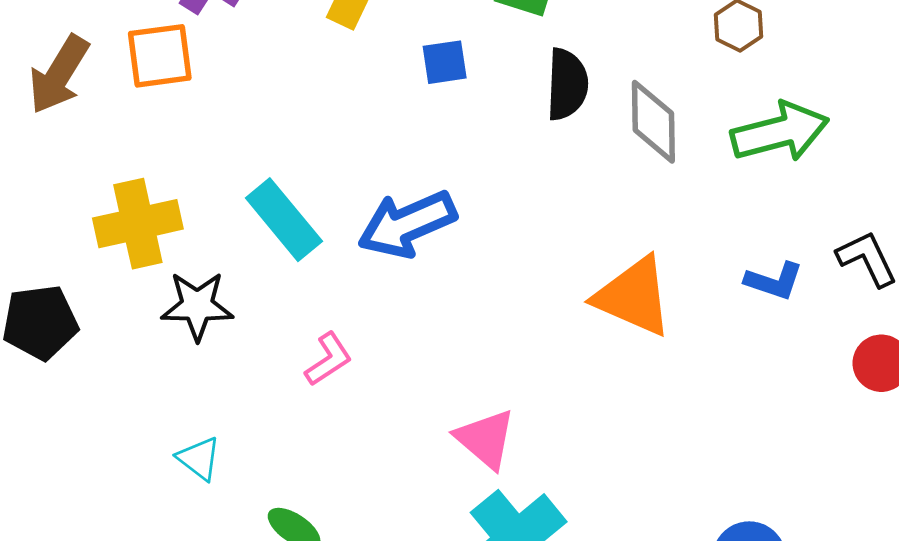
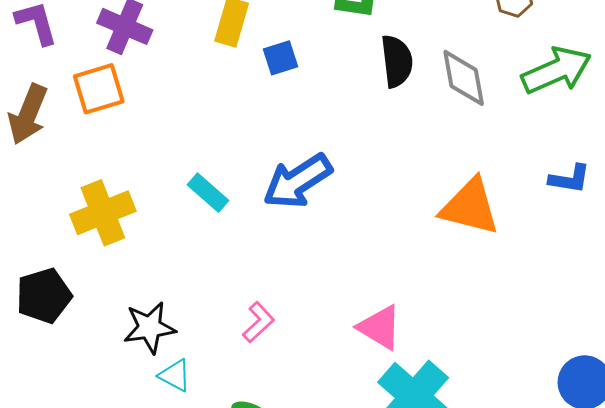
blue square: (445, 62) -> (280, 58), moved
cyan rectangle: (284, 220) -> (208, 193), size x0.7
black star: (197, 306) -> (149, 328), moved
pink L-shape: (328, 359) -> (258, 322), moved

